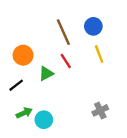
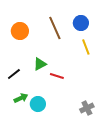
orange circle: (23, 55) -> (20, 31), moved
red line: (66, 61) -> (57, 76), moved, turned -40
gray cross: (100, 110) -> (87, 108), moved

